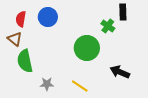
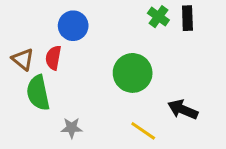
red semicircle: (21, 19) -> (53, 58), moved
green cross: (108, 26) -> (158, 17), moved
yellow line: (80, 86) -> (143, 131), moved

